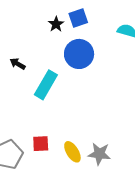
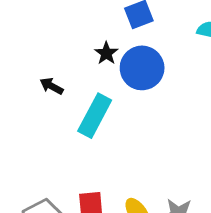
black star: (56, 24) -> (106, 53), moved

